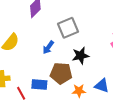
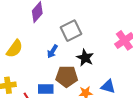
black star: (81, 56) -> (85, 58), turned -30

